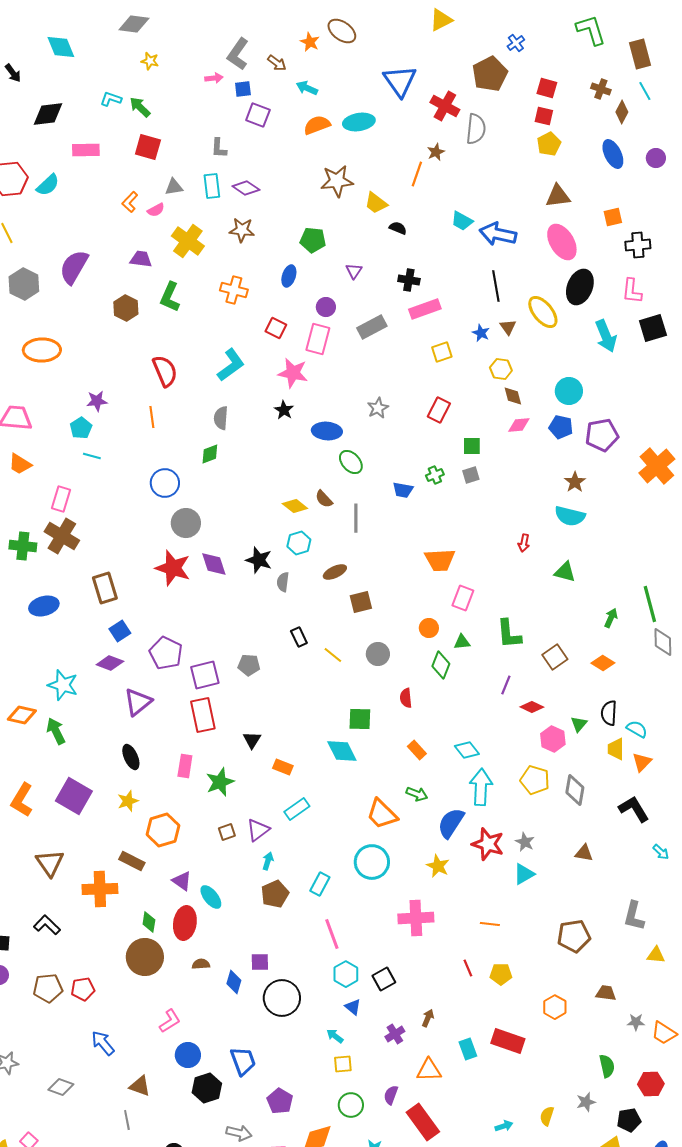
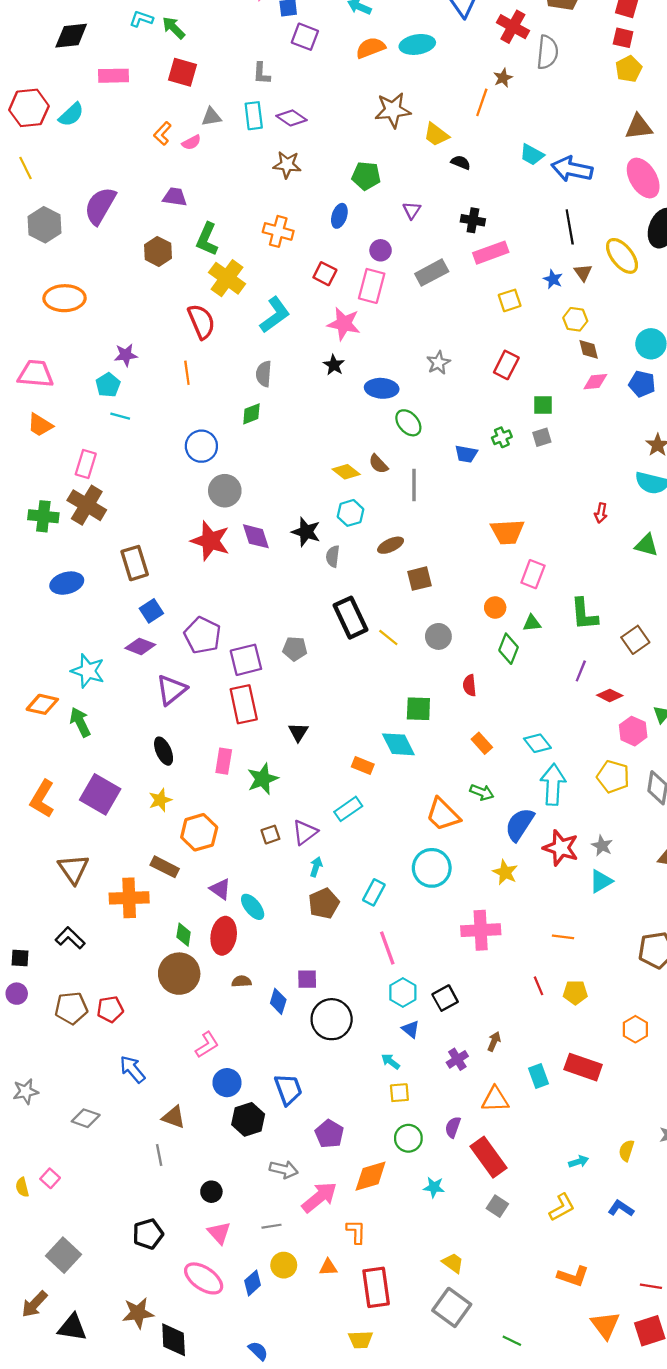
yellow cross: (188, 241) -> (227, 278), moved
black rectangle: (299, 637) -> (351, 618), size x1.8
orange rectangle: (283, 767) -> (363, 766), moved

